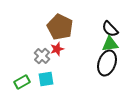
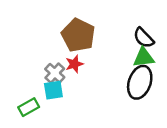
cyan square: (46, 79) -> (53, 90), moved

